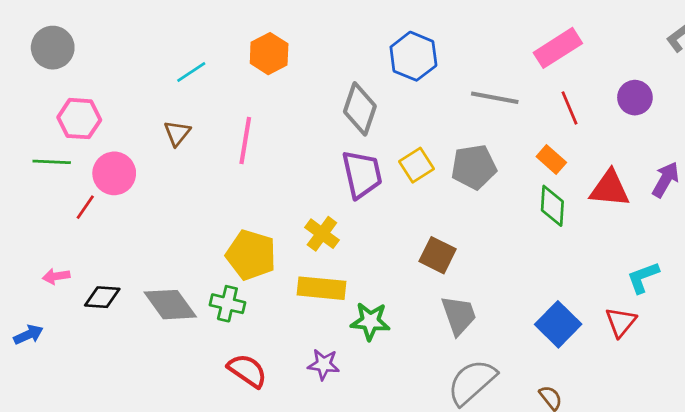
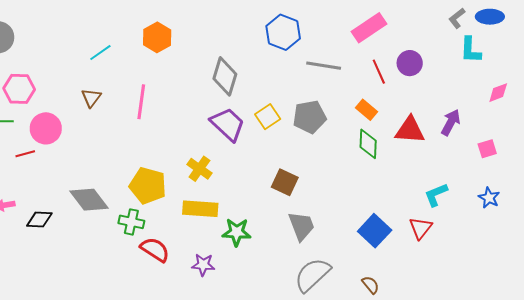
blue hexagon: (413, 56) -> (283, 32), moved
purple circle: (635, 98) -> (410, 63), moved
purple trapezoid: (362, 174) -> (228, 124), turned -33
red line: (85, 207) -> (25, 154), turned 42
gray diamond: (170, 305) -> (89, 200), moved
red semicircle: (247, 371) -> (155, 250), moved

